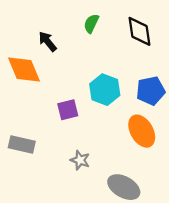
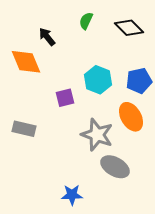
black diamond: (139, 31) -> (129, 28), turned -36
gray star: (80, 160) -> (97, 135), moved, size x1.8

